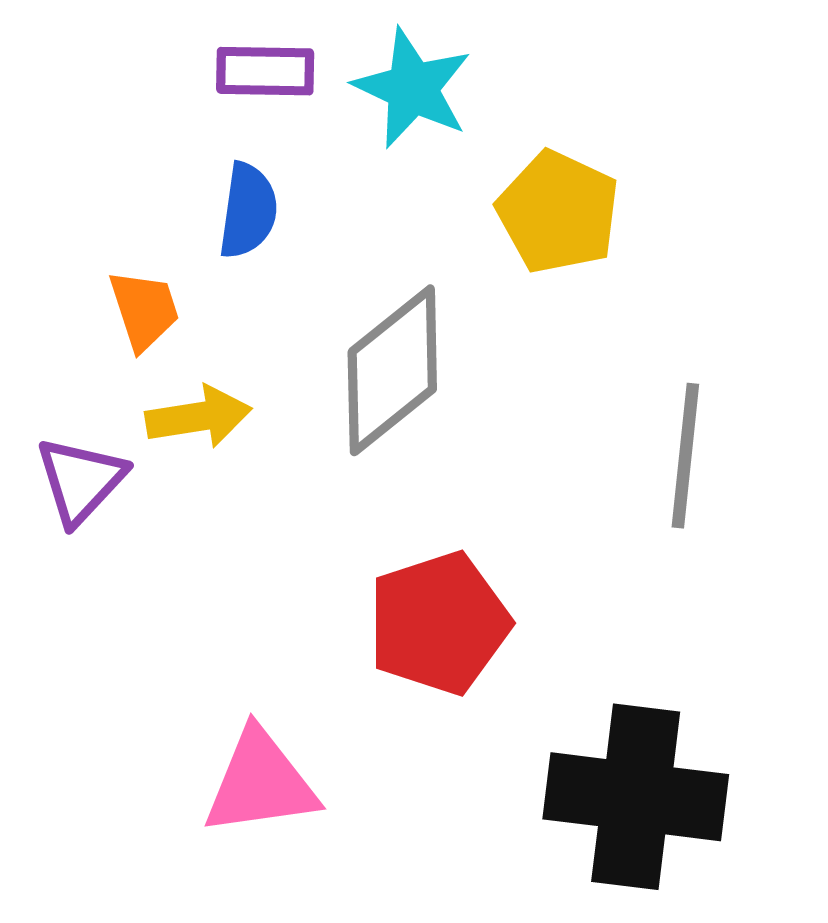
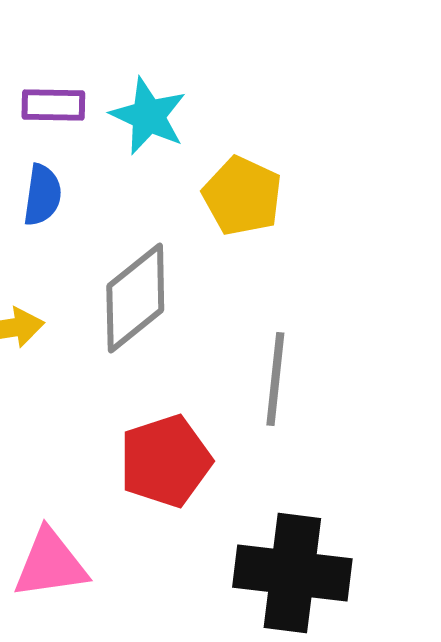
gray line: (685, 456) -> (275, 379), moved

